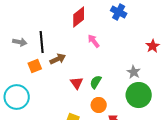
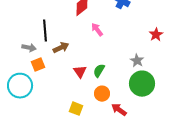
gray arrow: (20, 42) -> (29, 48), moved
orange square: (35, 66) -> (38, 65), moved

